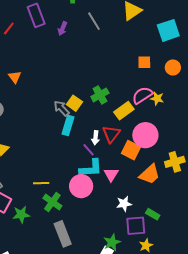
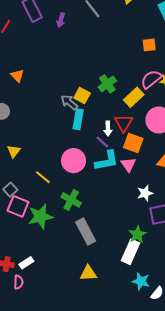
orange square: (131, 150) -> (133, 143), moved
yellow line: (41, 183) -> (43, 177), moved, turned 49
pink circle: (81, 186) -> (74, 161), moved
green star: (21, 214) -> (40, 217), size x1.4

